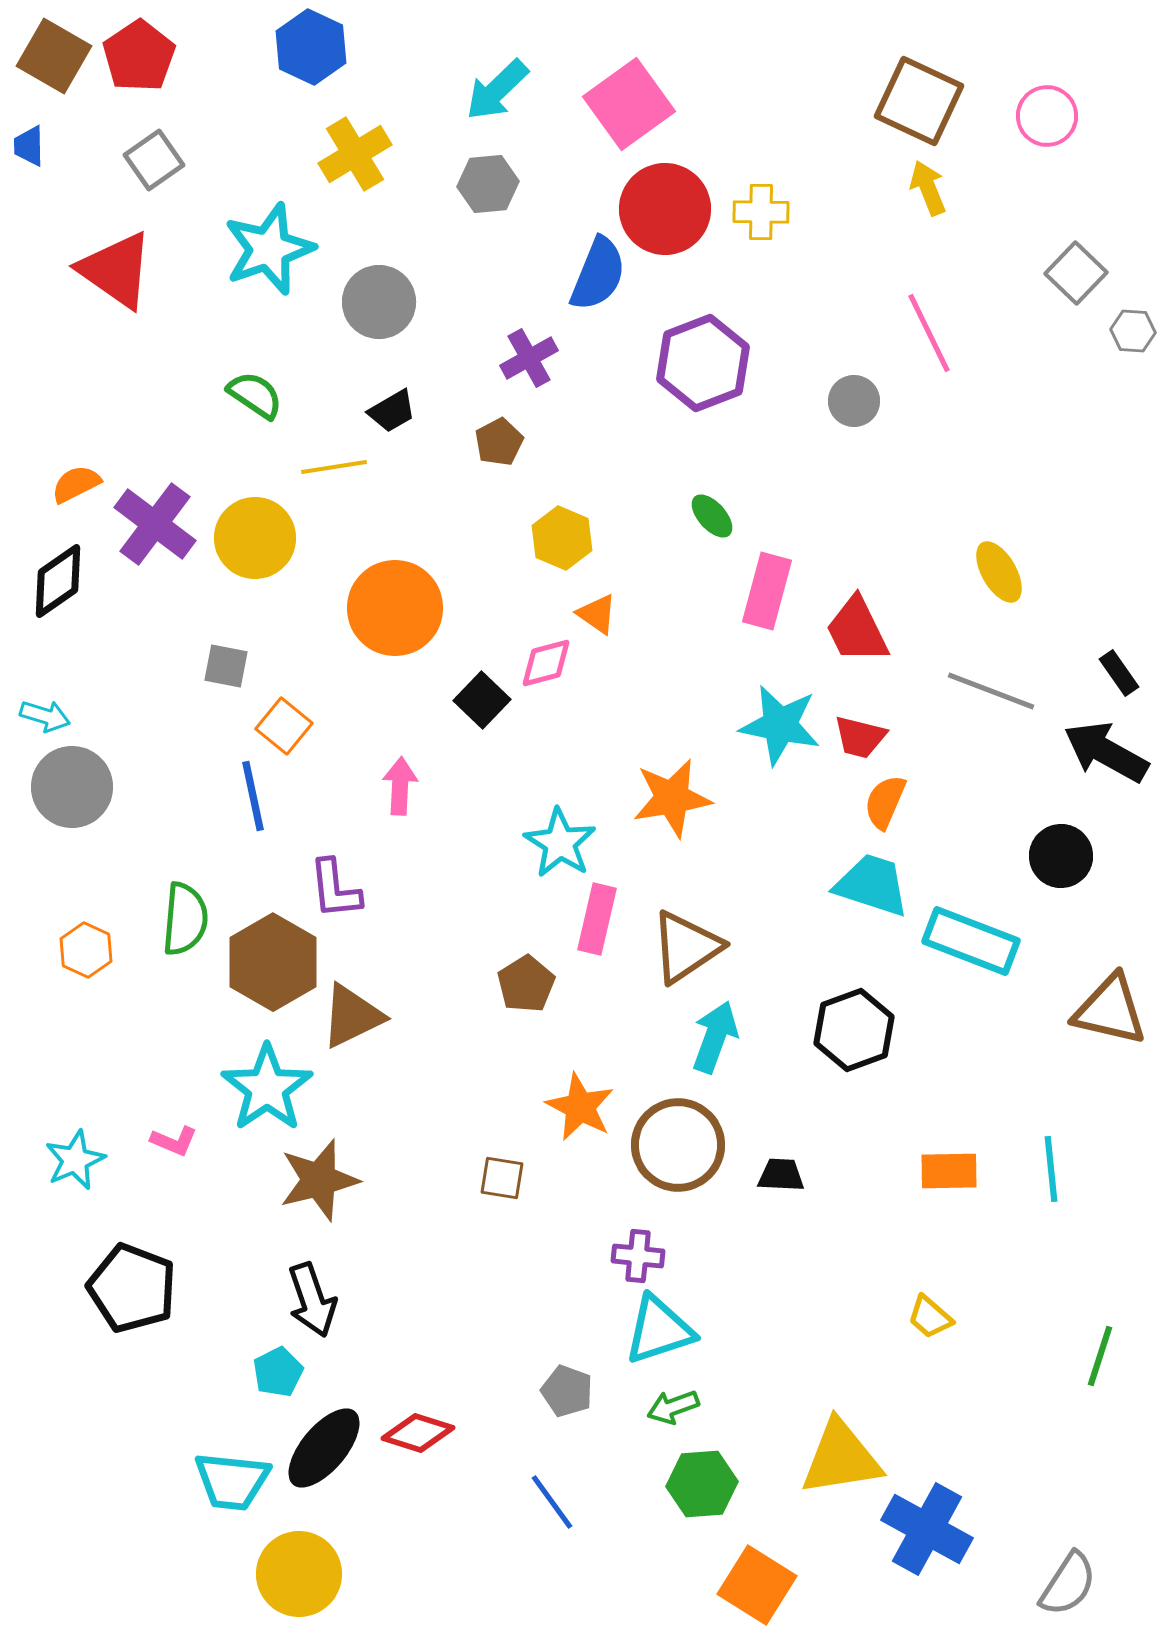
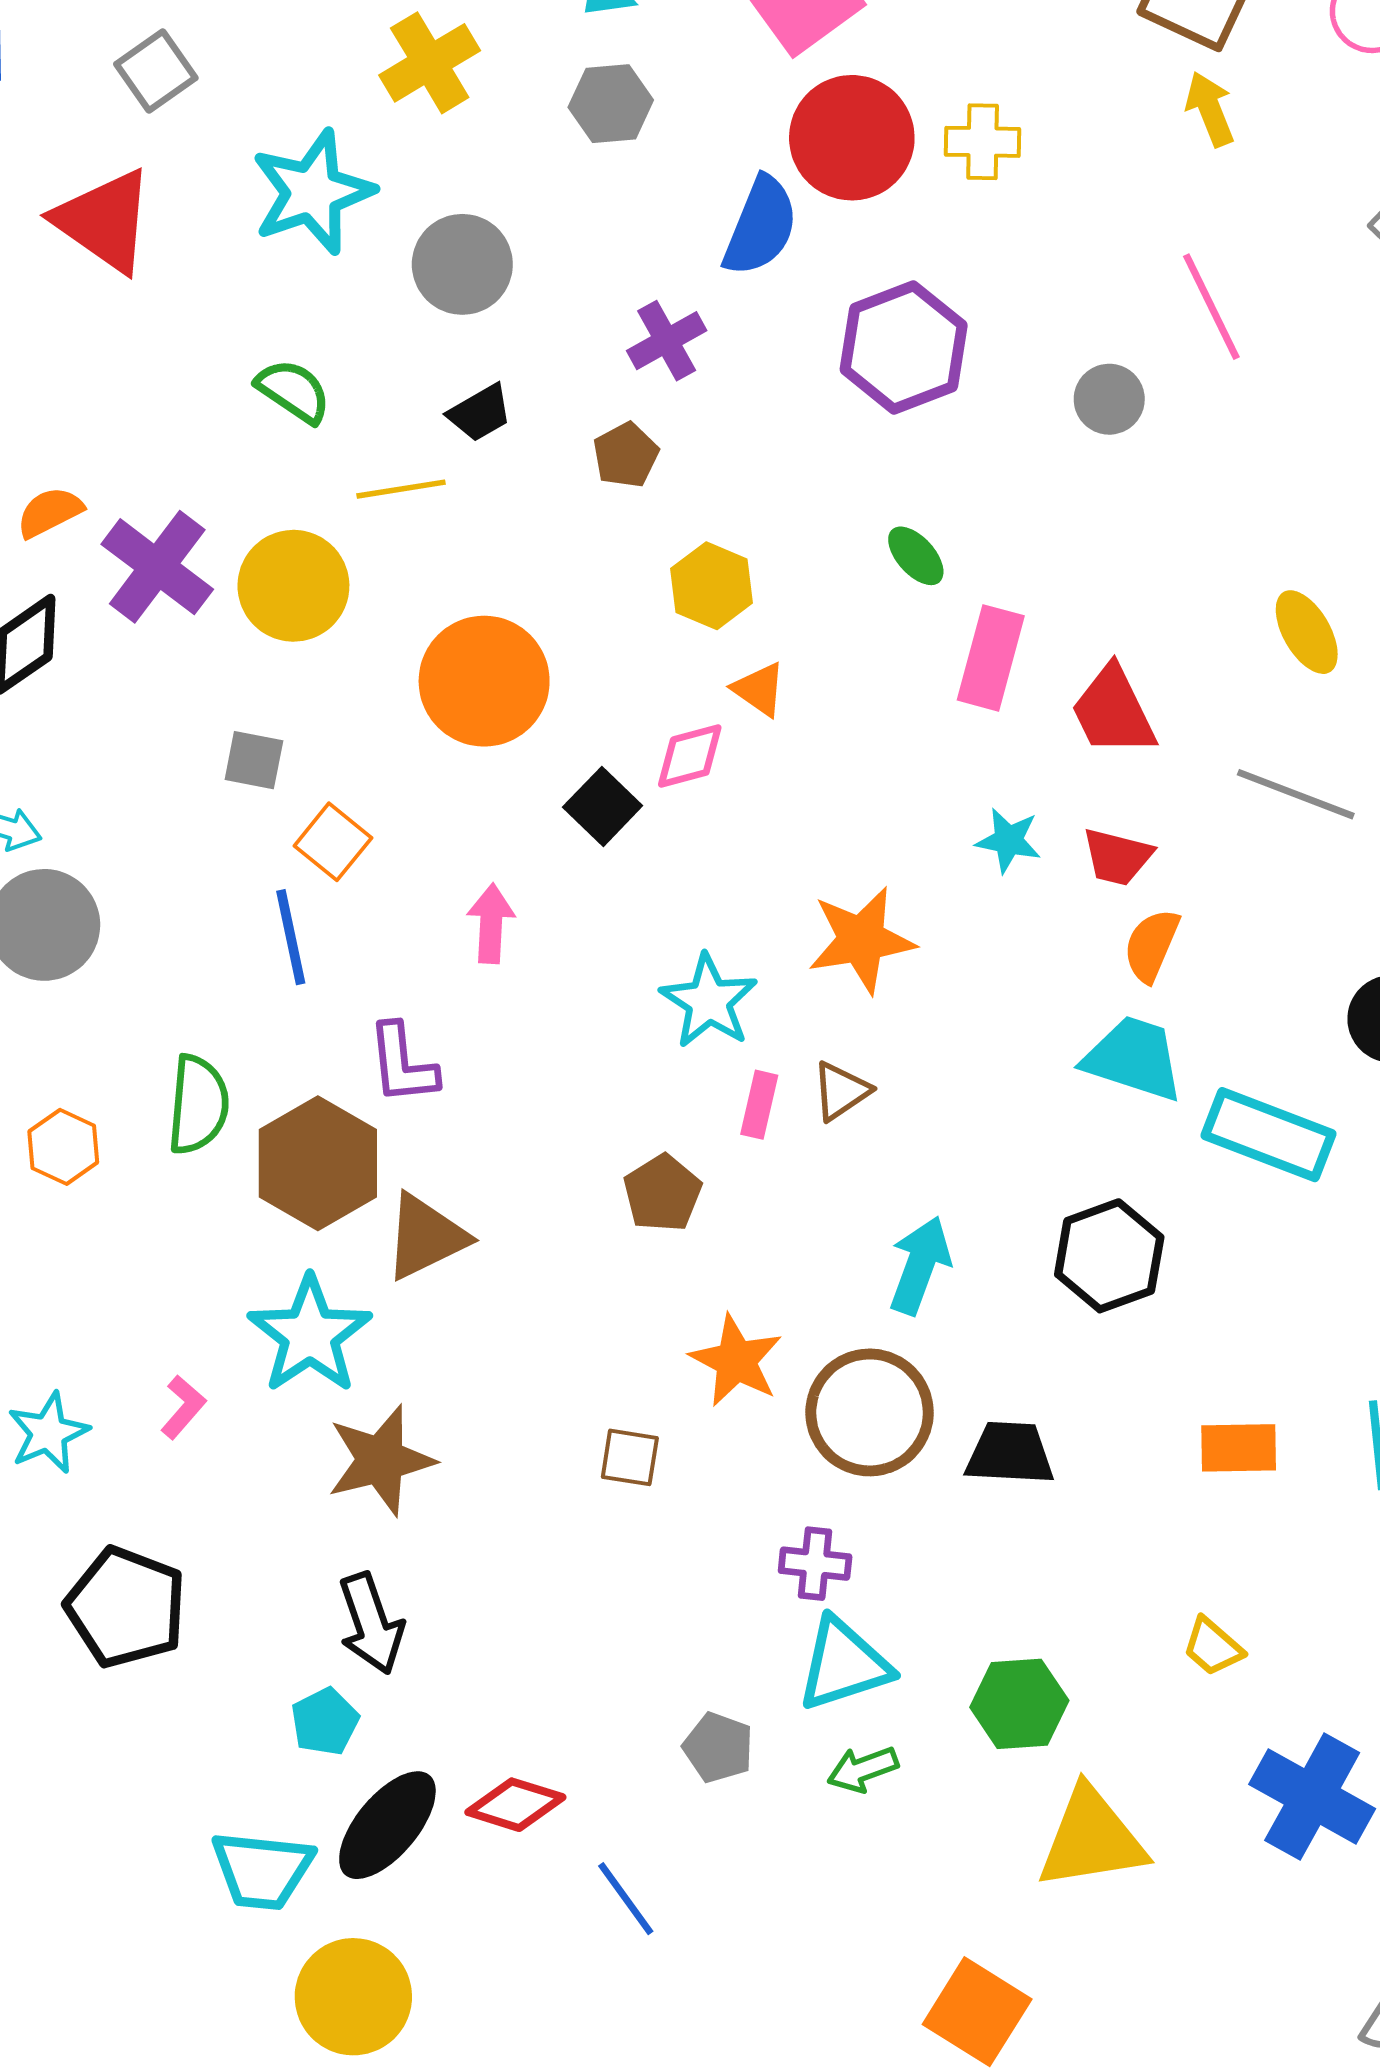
cyan star: (780, 725) -> (1008, 840), size x0.6
pink rectangle: (597, 919) -> (759, 1105), size x0.7
brown triangle: (686, 947) -> (841, 1091), moved, size x0.6
pink L-shape: (174, 1141) -> (183, 1407), turned -72
black trapezoid: (781, 1175) -> (1010, 1453), size x1.4
green hexagon: (702, 1484) -> (1019, 1704), moved
blue line: (552, 1502) -> (626, 1899), moved
blue cross: (927, 1529) -> (1312, 1797), moved

